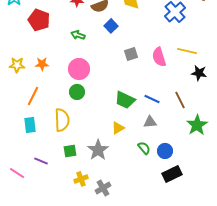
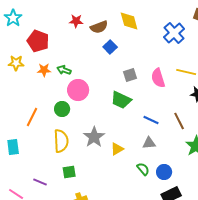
green arrow: (78, 35) -> (64, 70), moved
orange star: (42, 64) -> (44, 70), moved
yellow star: (17, 65) -> (16, 63), moved
green circle: (77, 92) -> (62, 109), moved
green trapezoid: (125, 100) -> (121, 100), moved
cyan rectangle: (30, 125) -> (13, 147), moved
gray star: (98, 150) -> (94, 137), moved

